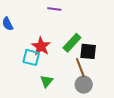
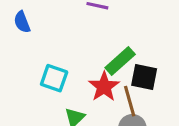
red star: (41, 46) -> (104, 87), moved

